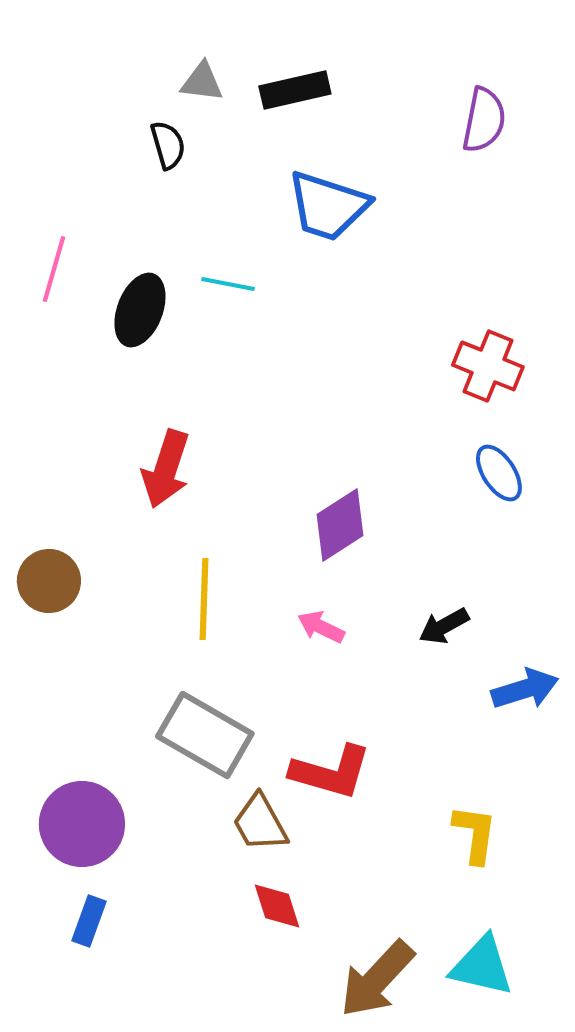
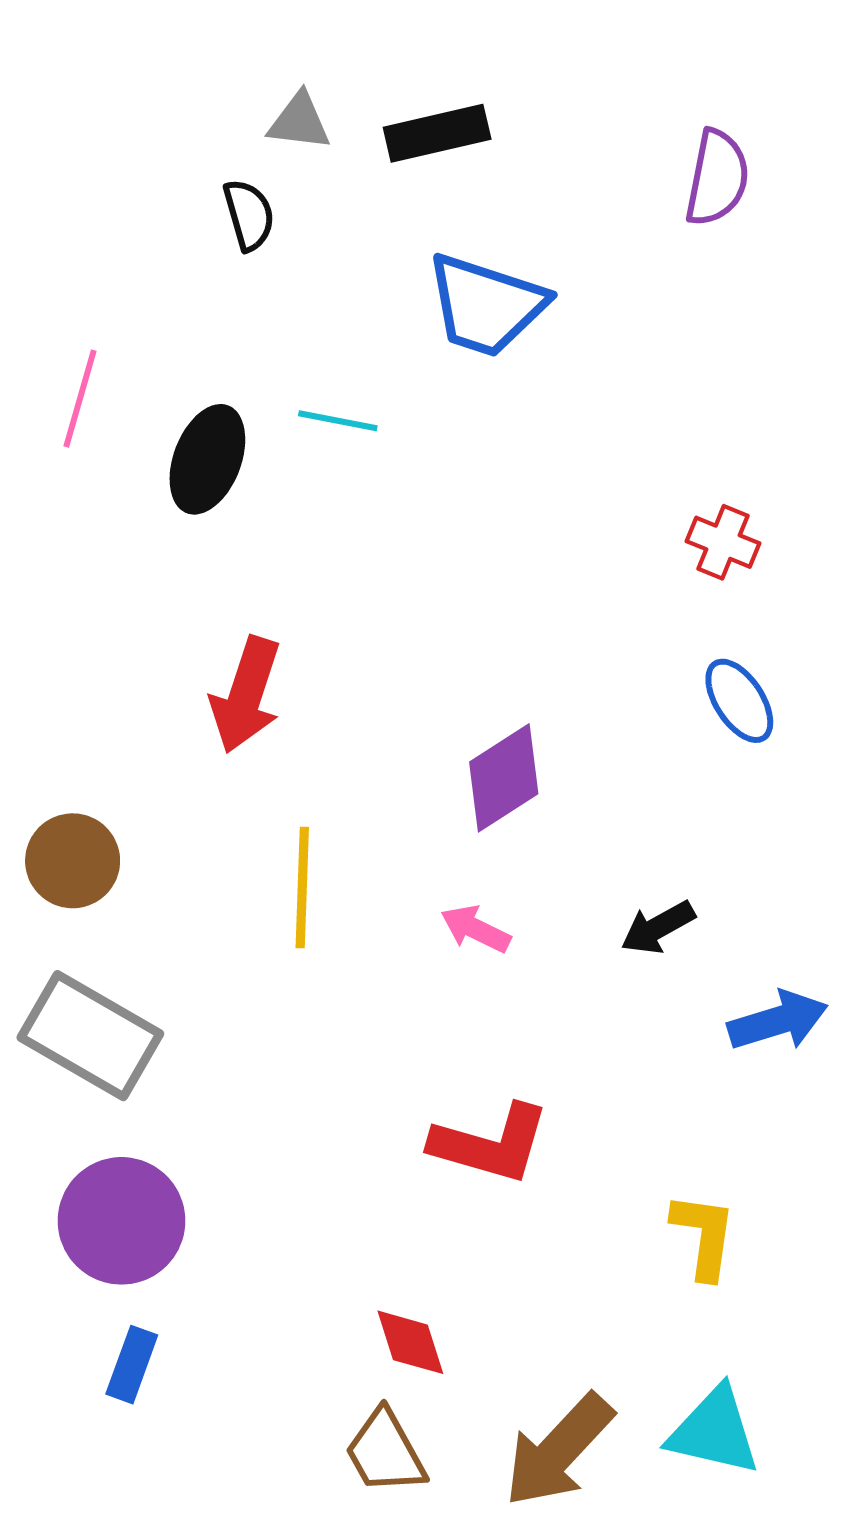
red cross: (488, 366) -> (723, 542), size x0.7
gray rectangle: (205, 735) -> (90, 1036), moved
brown trapezoid: (260, 823) -> (385, 1452), moved

